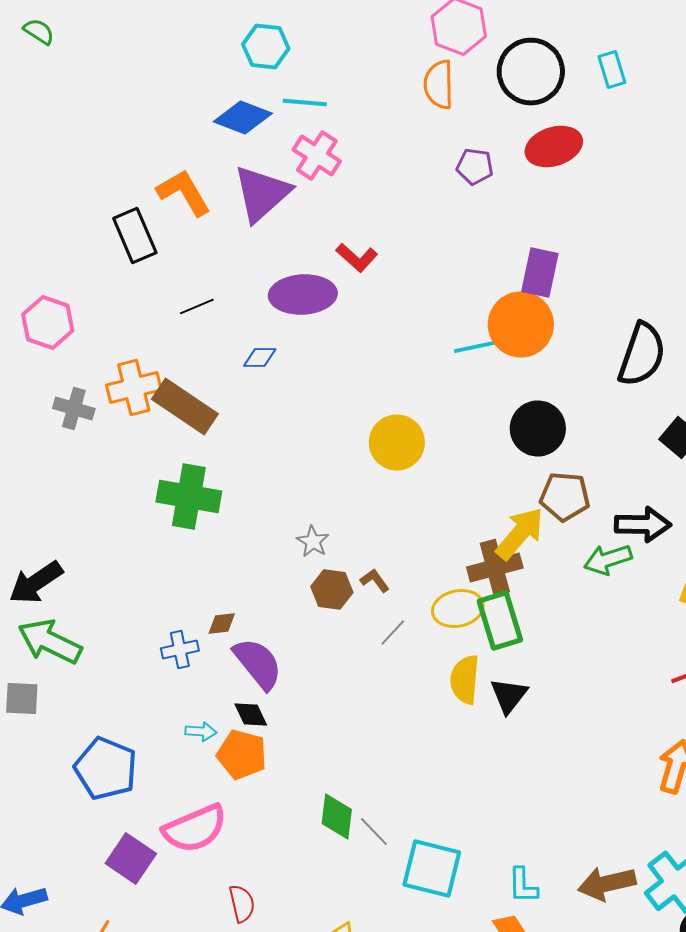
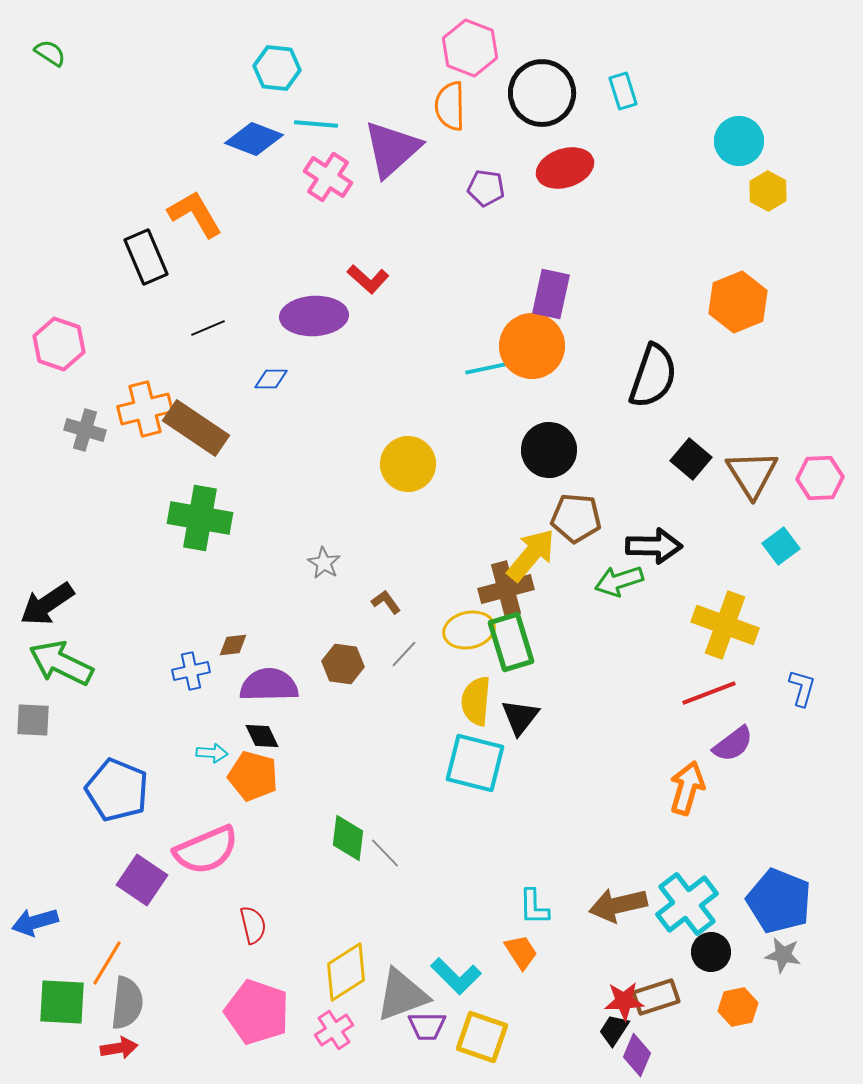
purple triangle: (262, 194) -> (392, 149), moved
brown hexagon: (332, 590) -> (343, 664), moved
purple semicircle: (258, 664) -> (269, 685), turned -52
cyan square: (432, 868) -> (475, 763), moved

